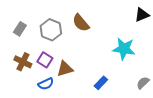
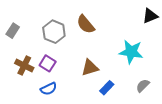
gray rectangle: (20, 29) -> (13, 31), moved
brown triangle: (65, 69) -> (90, 68), moved
gray semicircle: (143, 83) -> (143, 86), moved

